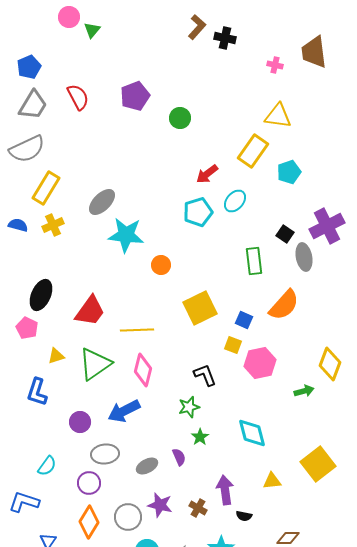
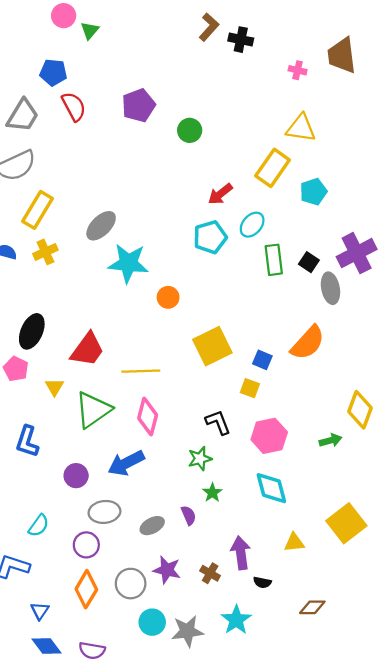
blue pentagon: (29, 67) -> (53, 72), moved, turned 30
green rectangle: (254, 261) -> (274, 260), moved
yellow triangle: (56, 356) -> (54, 387), moved, turned -42
pink hexagon: (260, 363) -> (269, 436), moved

